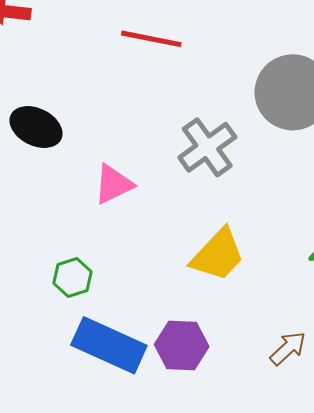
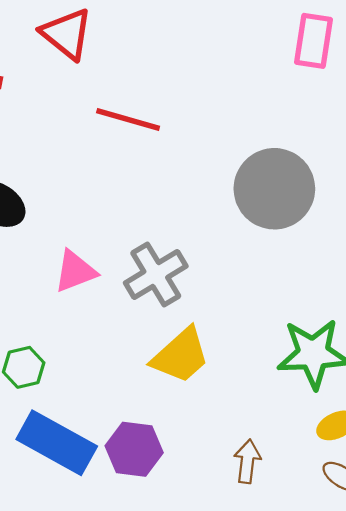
gray cross: (207, 147) -> (156, 274), moved
brown arrow: (288, 348) -> (247, 461), turned -45

